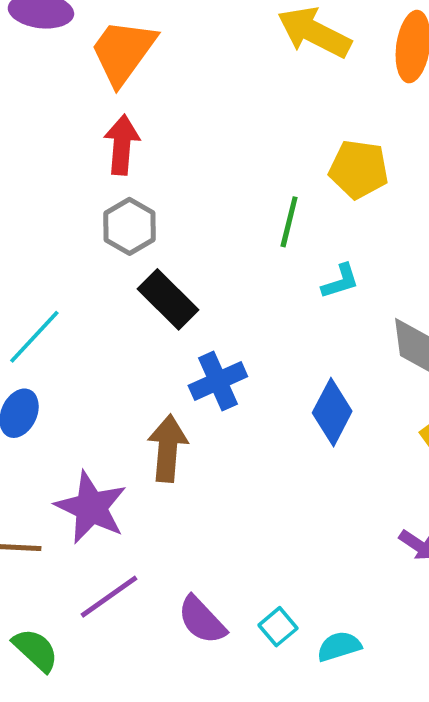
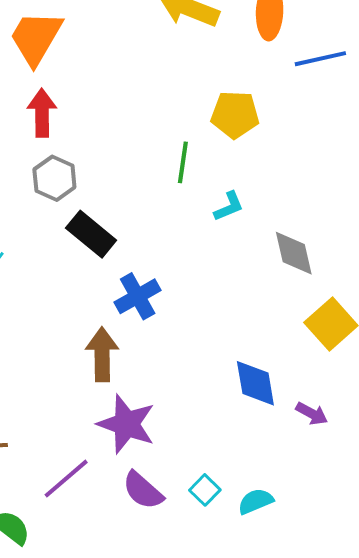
blue diamond: (332, 412) -> (255, 383), moved, turned -32
purple star: (91, 507) -> (126, 424), moved

